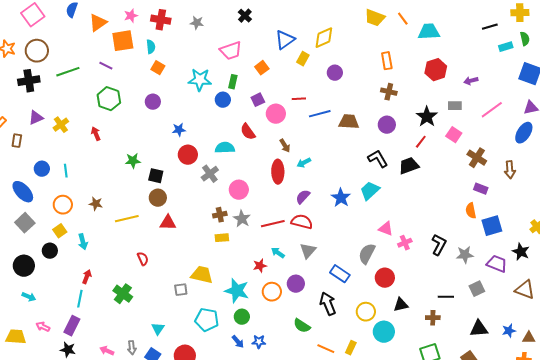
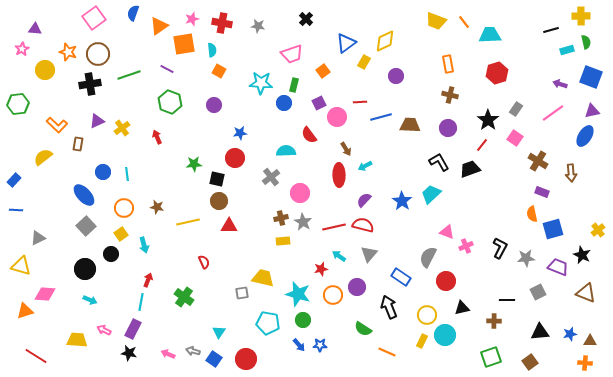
purple arrow: (471, 81) -> (560, 84), moved, turned 32
gray rectangle: (455, 106) -> (516, 109), turned -56
red circle: (188, 155) -> (235, 158), moved
gray arrow: (132, 348) -> (193, 351), turned 112
yellow rectangle: (351, 348) -> (422, 341), moved

